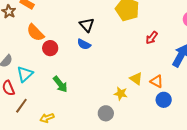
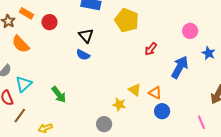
orange semicircle: (35, 33) -> (21, 44), moved
red circle: (50, 48) -> (49, 22), moved

